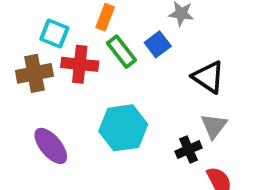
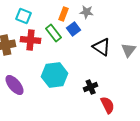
orange rectangle: (105, 17) -> (64, 14), moved
cyan square: (54, 34) -> (24, 16), moved
gray triangle: (214, 126) -> (129, 50), moved

